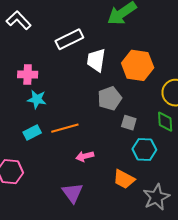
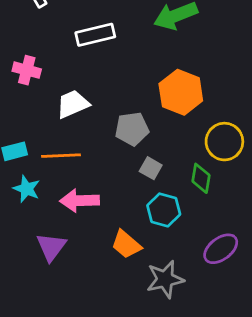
white trapezoid: (96, 60) -> (73, 104), moved, turned 45
cyan star: (37, 99) -> (26, 189), moved
pink arrow: (85, 156) -> (79, 201), size x1.5

